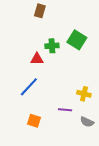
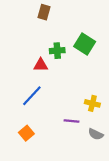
orange square: (34, 121) -> (26, 133), moved, turned 32

